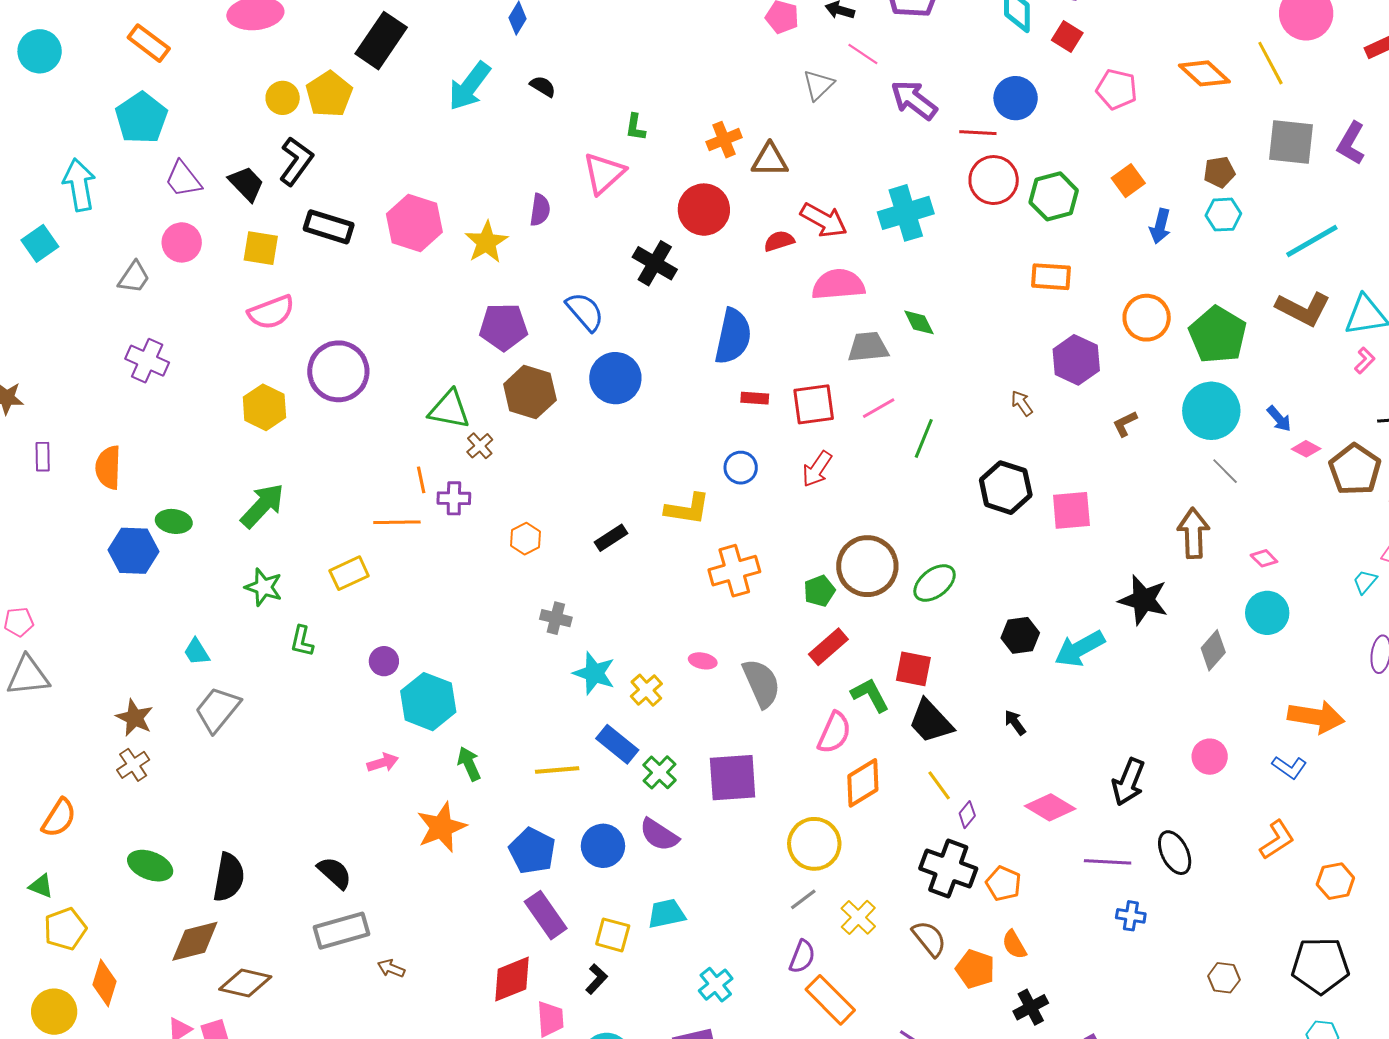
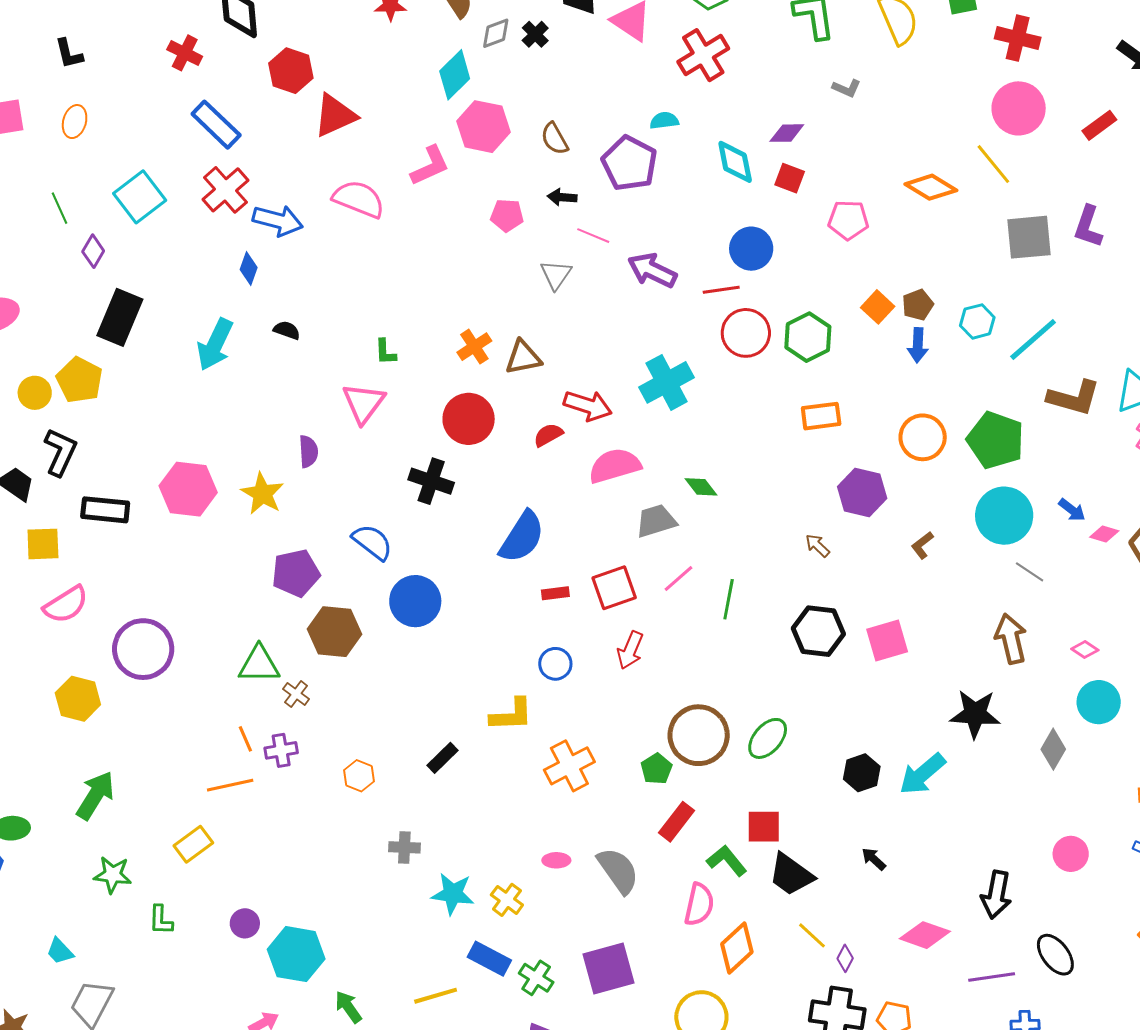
brown pentagon: (1219, 172) -> (918, 305), moved
cyan line: (1312, 241) -> (1033, 339), moved
blue semicircle: (733, 336) -> (522, 537), turned 32

